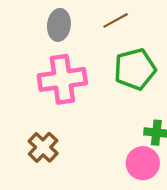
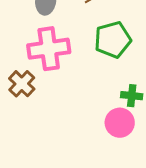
brown cross: (43, 147) -> (22, 84), moved

